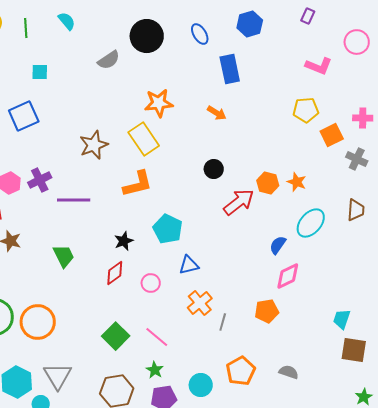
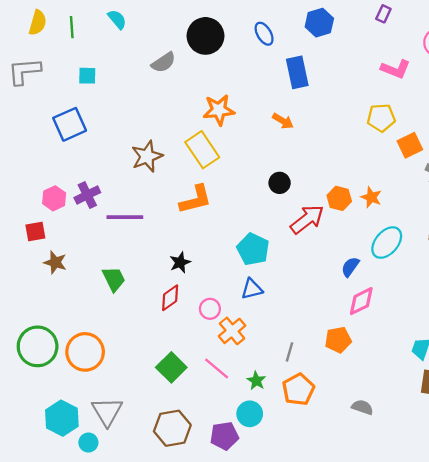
cyan pentagon: (168, 229) -> (253, 249), moved
orange cross: (200, 303) -> (232, 331), moved
green star: (155, 370) -> (256, 381), moved
orange pentagon: (241, 371) -> (298, 389), moved
cyan circle: (201, 385) -> (250, 414), moved

